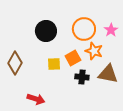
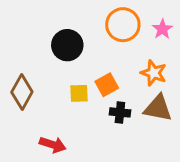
orange circle: (84, 29) -> (123, 25), moved
pink star: (111, 30) -> (162, 29), moved
orange star: (94, 51) -> (154, 73), moved

